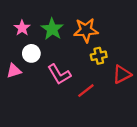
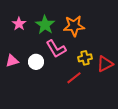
white circle: (31, 53) -> (36, 62), moved
yellow cross: (99, 56) -> (85, 58), moved
pink L-shape: (59, 74) -> (56, 49), moved

